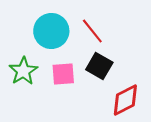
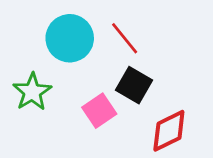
pink square: (63, 74) -> (99, 111), moved, turned -30

